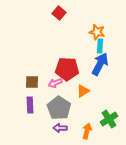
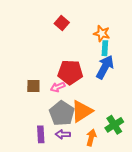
red square: (59, 13) -> (62, 23), moved
orange triangle: (83, 91) -> (82, 111), moved, size x1.6
purple rectangle: (30, 105) -> (41, 134), moved

